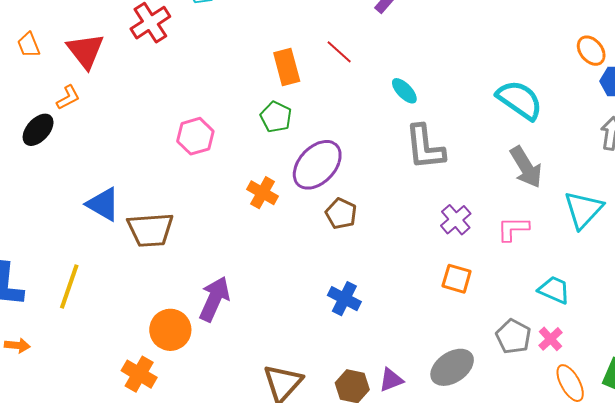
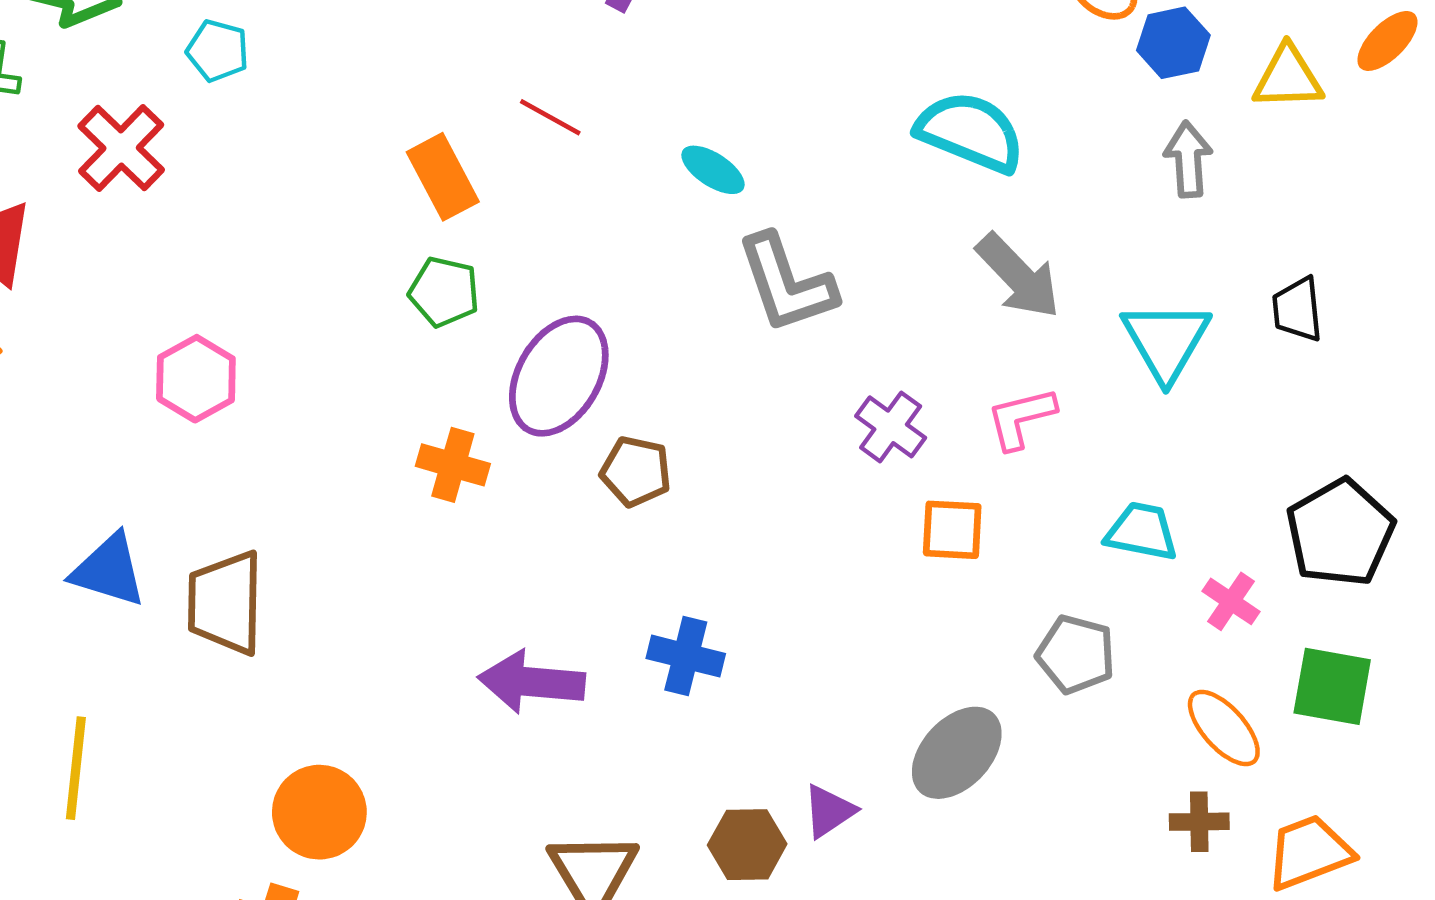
pink hexagon: (195, 136) -> (196, 379), moved
brown trapezoid: (150, 230) -> (225, 603), turned 108
orange square: (457, 279) -> (952, 530), moved
purple arrow: (214, 299) -> (531, 682), moved, turned -96
pink cross: (551, 339) -> (1231, 601), moved

